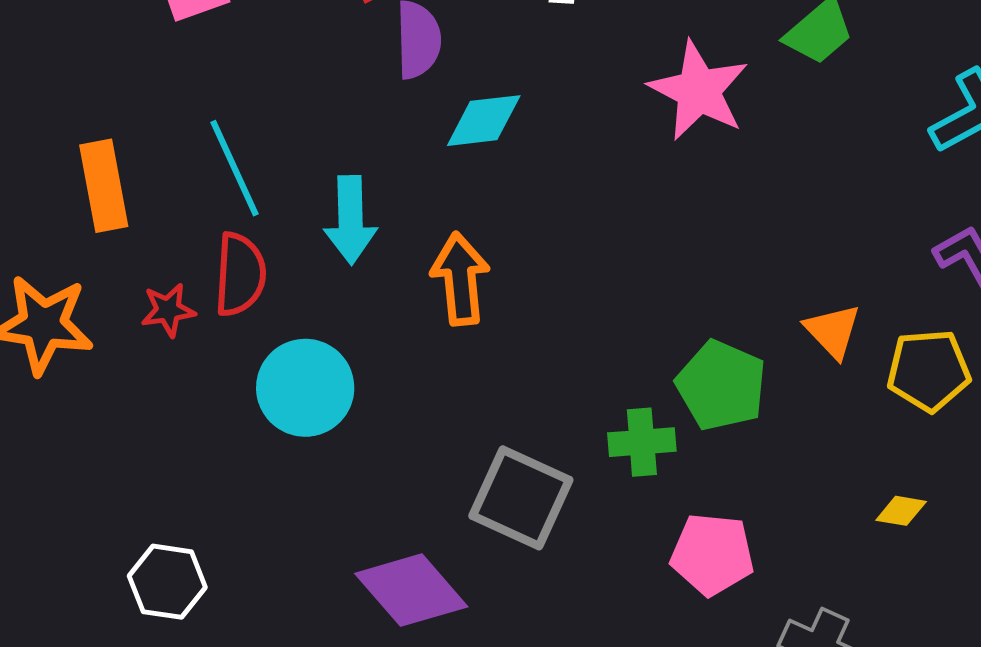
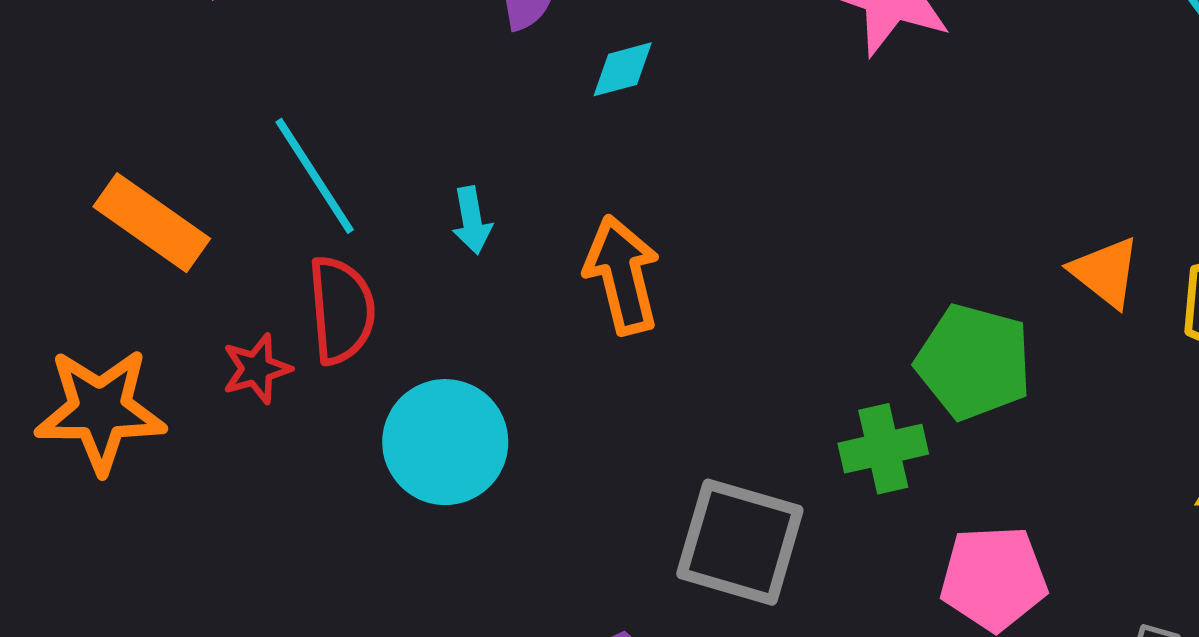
cyan diamond: (484, 121) -> (623, 69), size x0.7
orange rectangle: (104, 186) -> (152, 223), turned -36
cyan arrow: (351, 220) -> (472, 220), size x0.6

